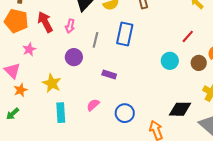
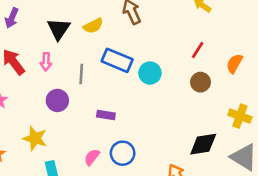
blue rectangle: (125, 34) -> (117, 60), turned -70
cyan circle: (170, 61) -> (150, 73), moved
brown circle: (199, 63) -> (200, 82), moved
blue circle: (125, 113) -> (123, 153), moved

